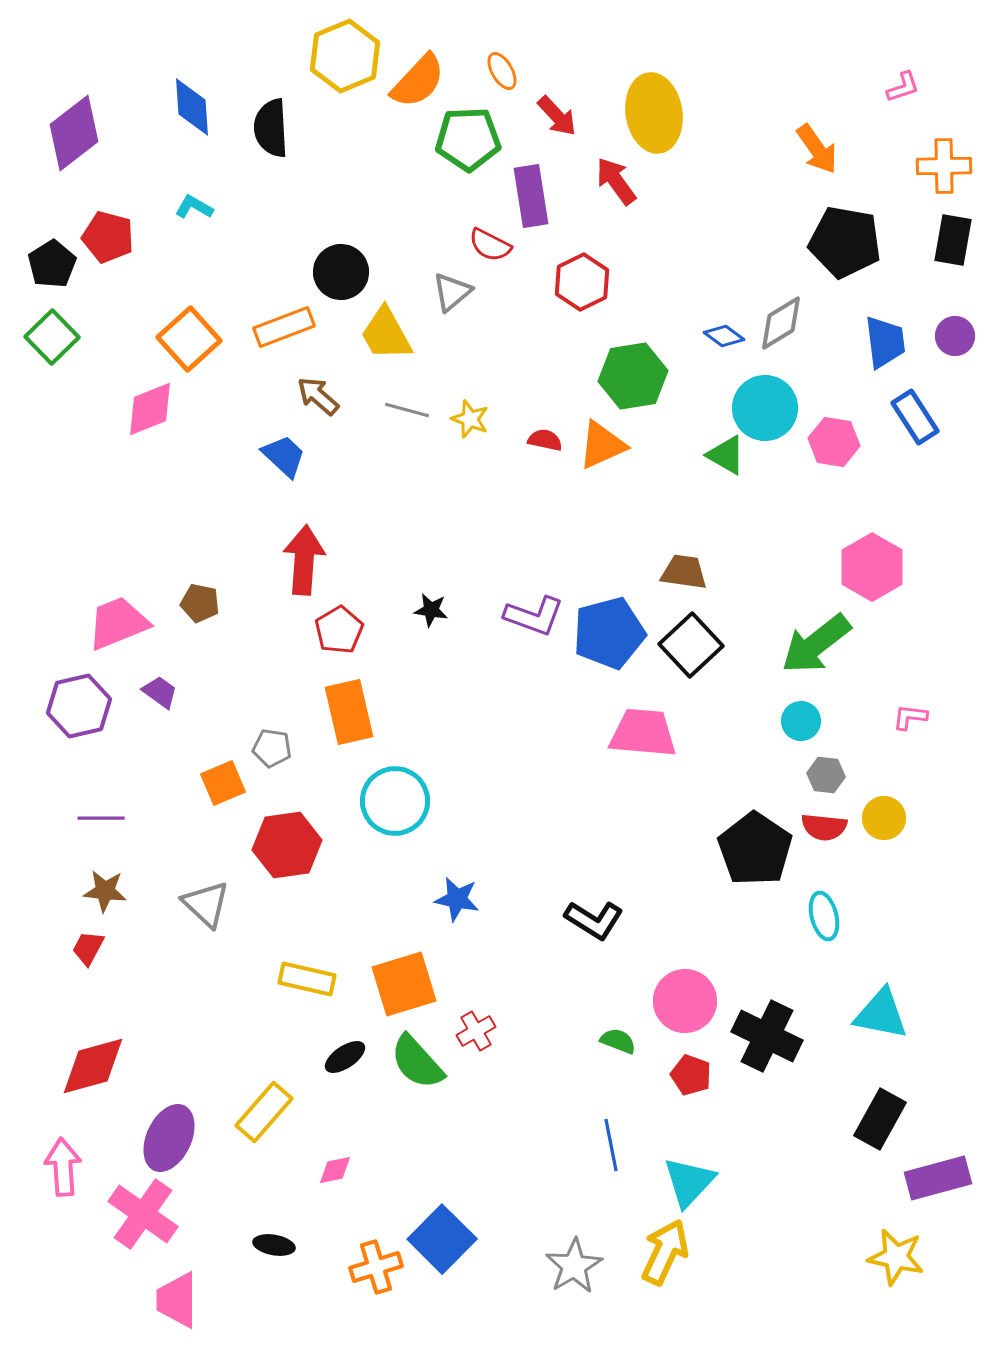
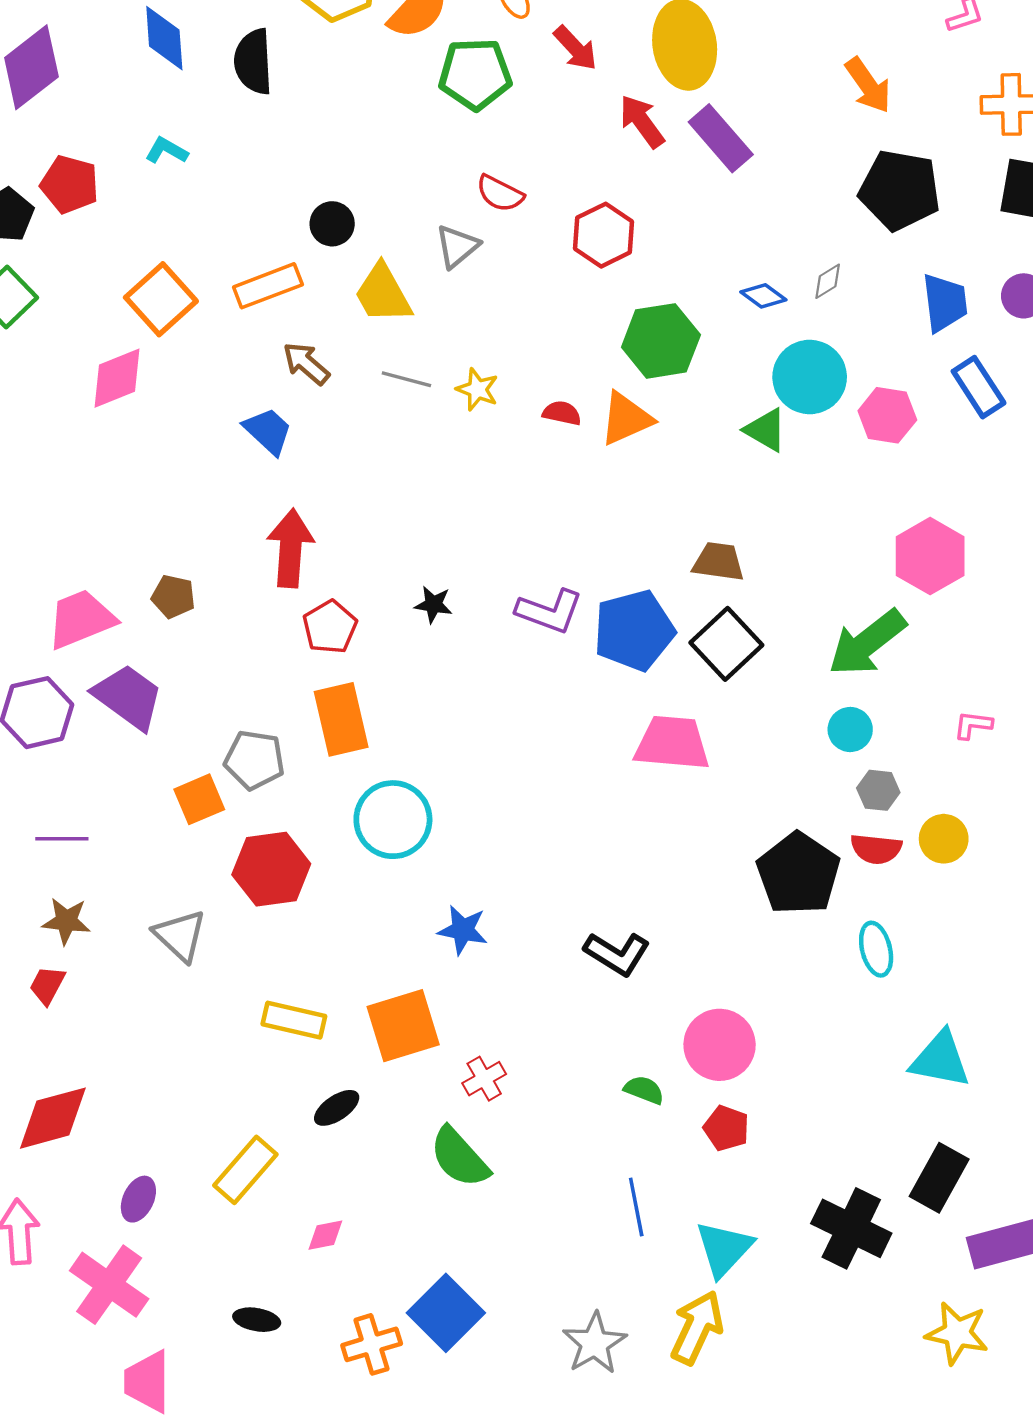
purple rectangle: (531, 196) -> (721, 138), moved, turned -32
black circle: (341, 272) -> (332, 224), size x0.7
gray diamond: (781, 323) -> (828, 281), size x0.6
purple trapezoid: (160, 692) -> (128, 697), size x1.8
gray pentagon: (272, 748) -> (254, 760), size x1.4
black cross: (767, 1036) -> (851, 1228), moved
green semicircle: (417, 1062) -> (459, 1157), moved
purple ellipse: (169, 1138) -> (138, 1199), size x0.6

